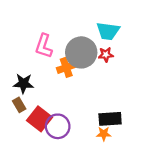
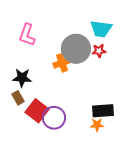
pink L-shape: (44, 46) -> (27, 35), moved

